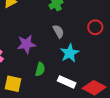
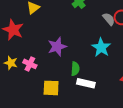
gray semicircle: (58, 31) -> (109, 19), moved
white rectangle: (67, 82) -> (86, 83), moved

